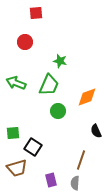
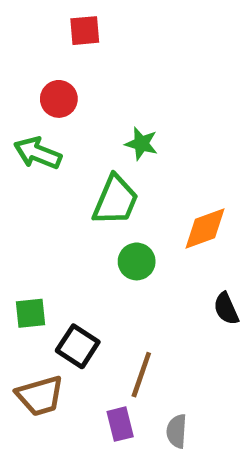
green arrow: (16, 83) -> (38, 153), moved
brown line: (81, 160) -> (141, 375), moved

